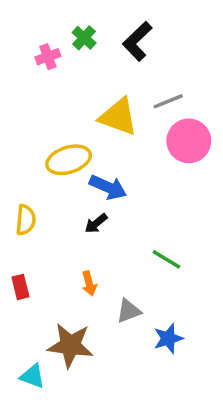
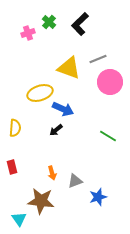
green line: (166, 259) -> (108, 136), moved
orange arrow: (89, 283) -> (52, 173), moved
cyan triangle: (32, 376) -> (19, 219), turned 35

